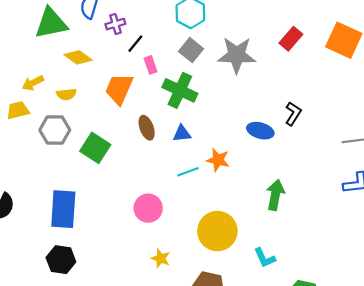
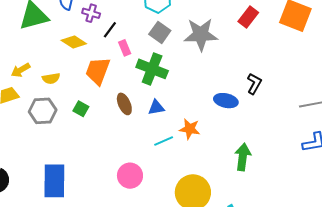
purple cross: (115, 24) -> (91, 13), turned 36
yellow diamond: (78, 57) -> (74, 42), moved
green square: (95, 148) -> (81, 109), moved, size x0.6

